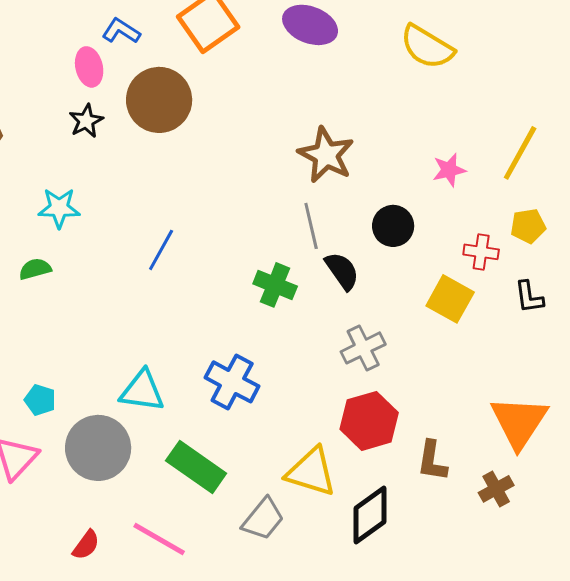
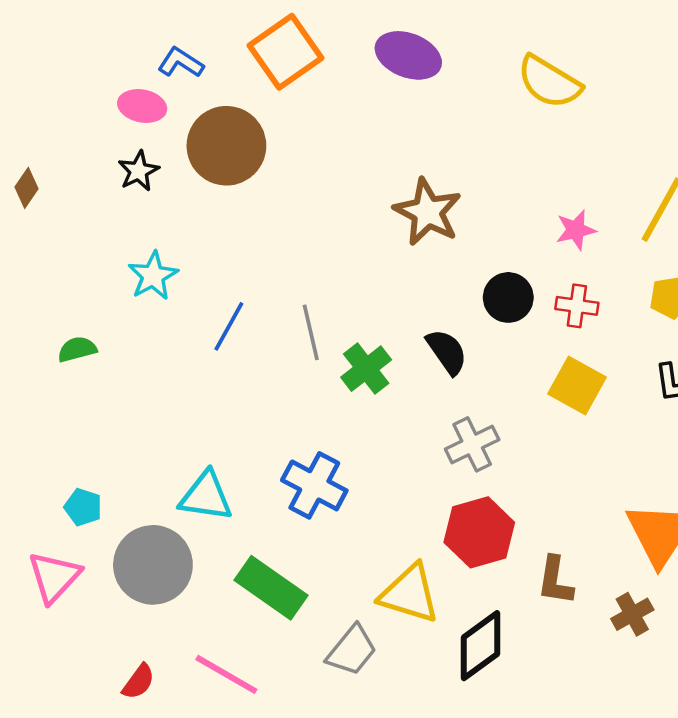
pink ellipse: (89, 67) -> (142, 106), turned -66
cyan star: (59, 208) -> (153, 276), moved, turned -30
gray line: (311, 226) -> (311, 332), moved
red cross: (481, 252) -> (577, 306), moved
green cross: (275, 285) -> (366, 369), turned 30

